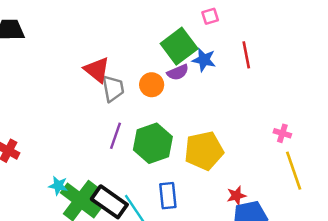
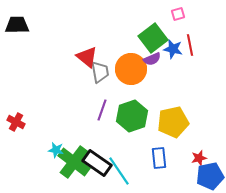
red line: (246, 55) -> (190, 45), moved
orange circle: (152, 85) -> (131, 69), size x1.6
blue rectangle: (168, 196) -> (159, 158), moved

